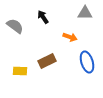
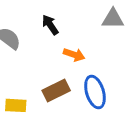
orange arrow: (70, 37) -> (74, 55), moved
blue ellipse: (87, 62) -> (95, 92), moved

